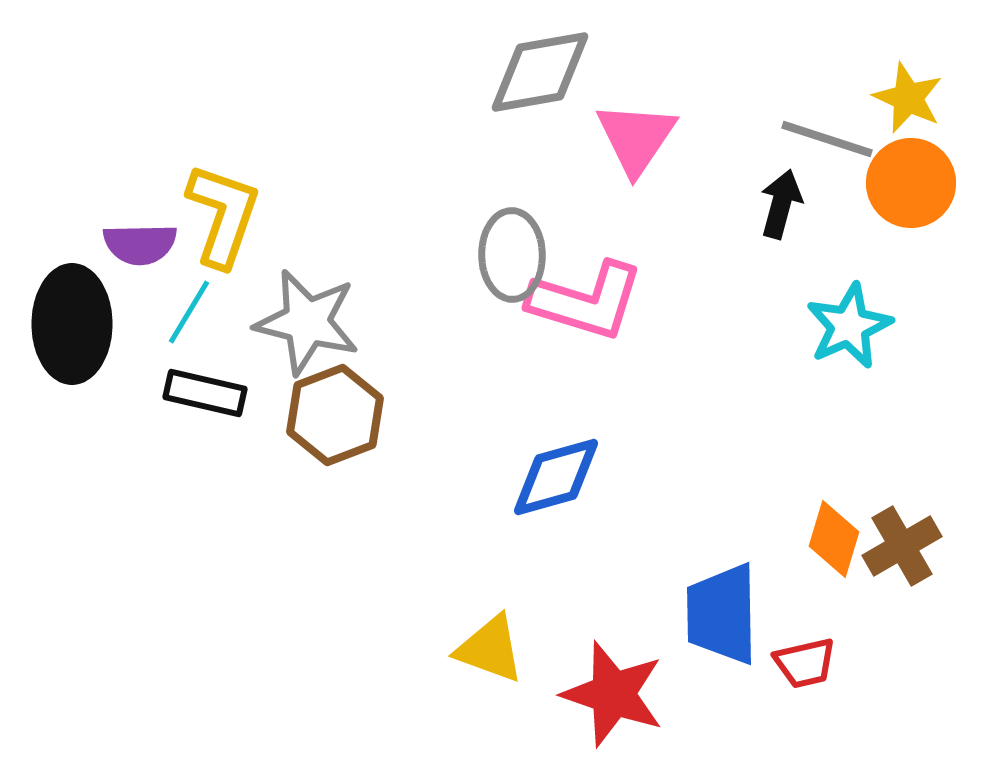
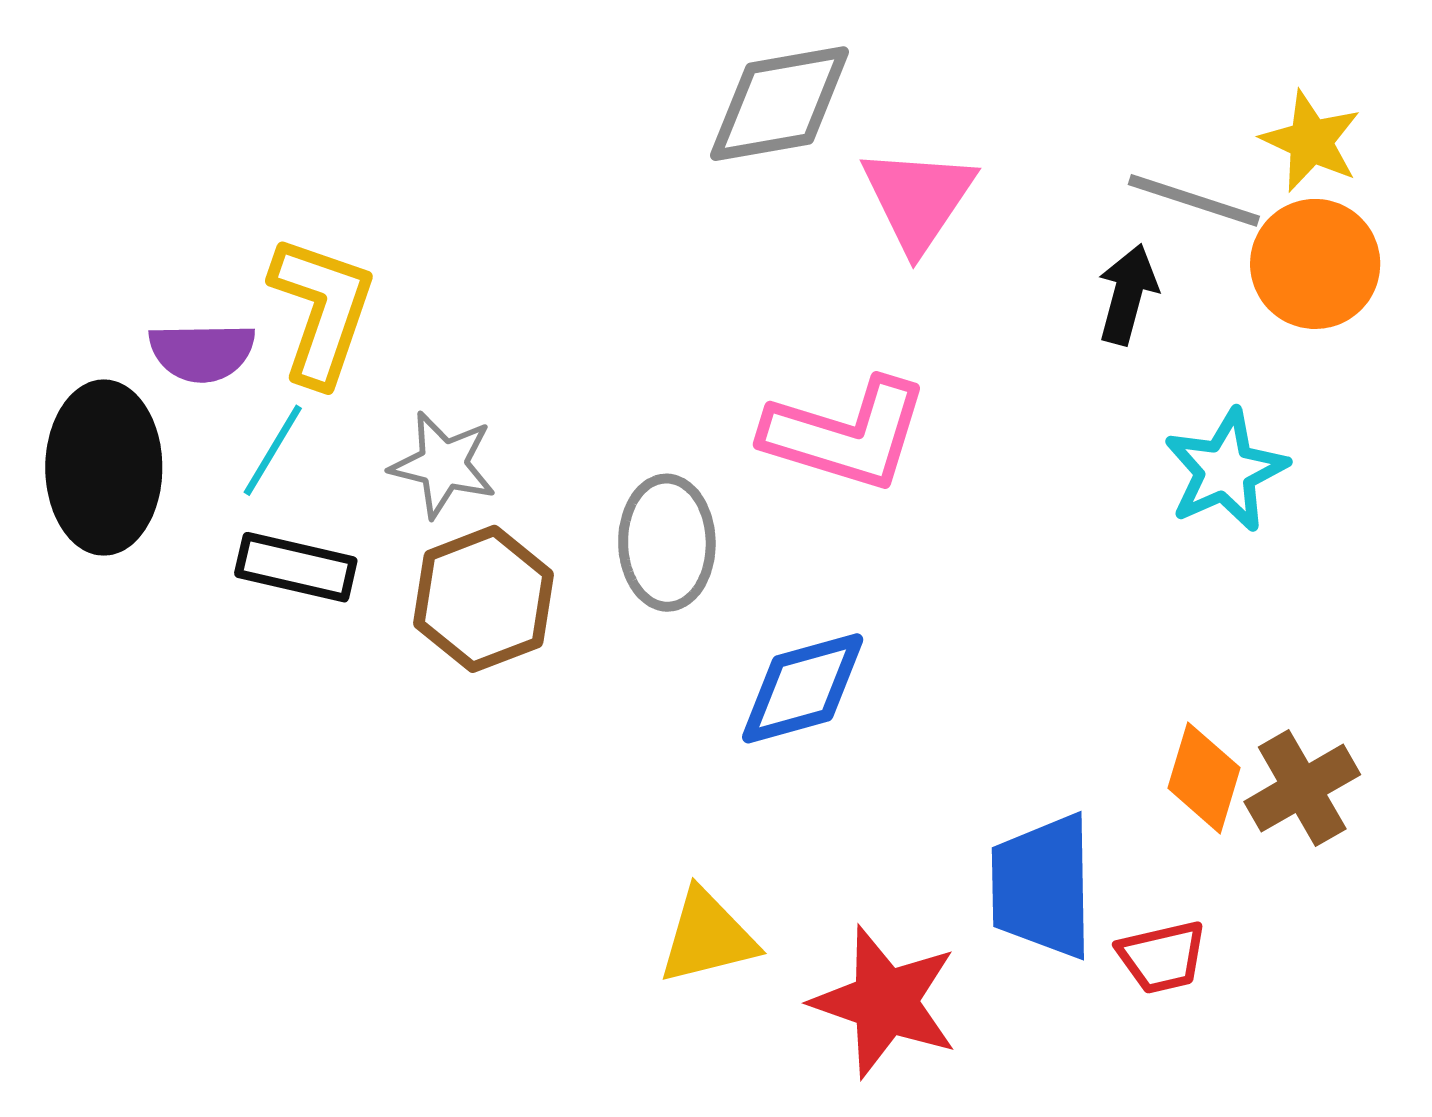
gray ellipse: (512, 255) -> (667, 543), moved
gray star: (307, 322) -> (443, 465), size x0.7
yellow triangle: (490, 649) -> (707, 937), turned -34

